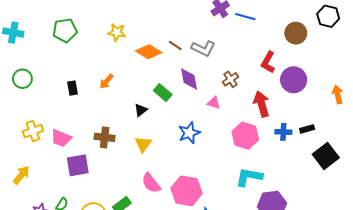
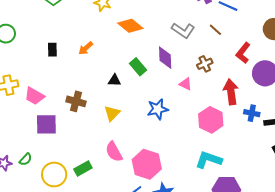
brown line: (175, 45) -> (215, 30), moved
black triangle: (141, 110) -> (114, 80), turned 32
blue cross: (283, 132) -> (252, 113), moved

